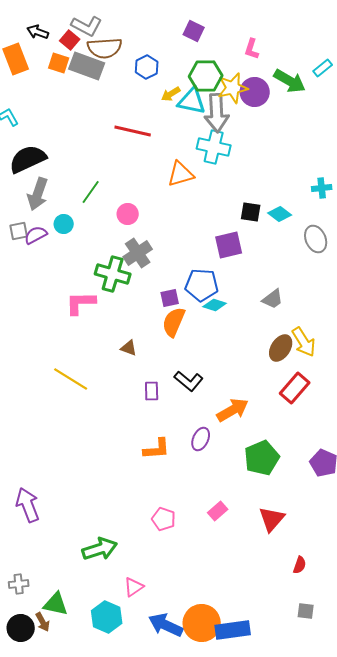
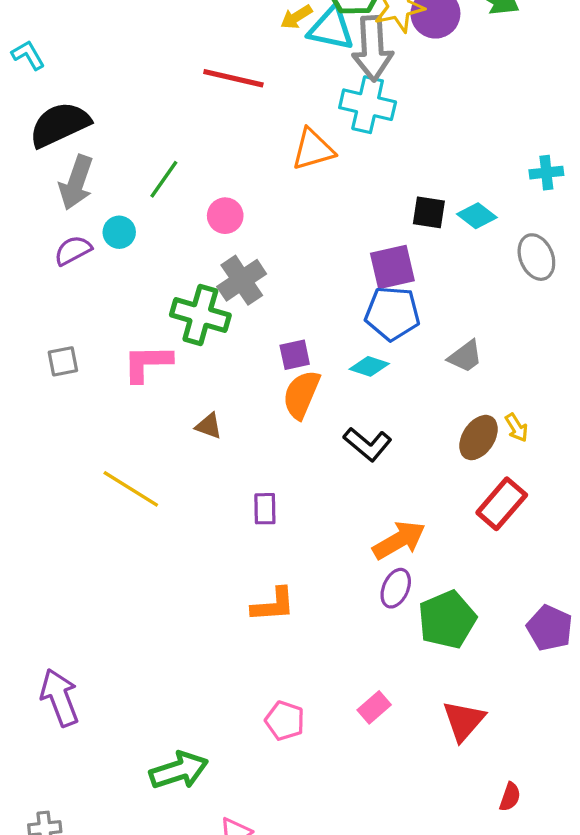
gray square: (19, 231) -> (63, 361), moved
blue pentagon: (202, 285) -> (392, 313), moved
yellow arrow: (304, 342) -> (517, 428), size x0.6
brown triangle: (129, 348) -> (209, 426), moved
black L-shape: (189, 381) -> (368, 444), moved
purple ellipse: (201, 439) -> (396, 588), moved

